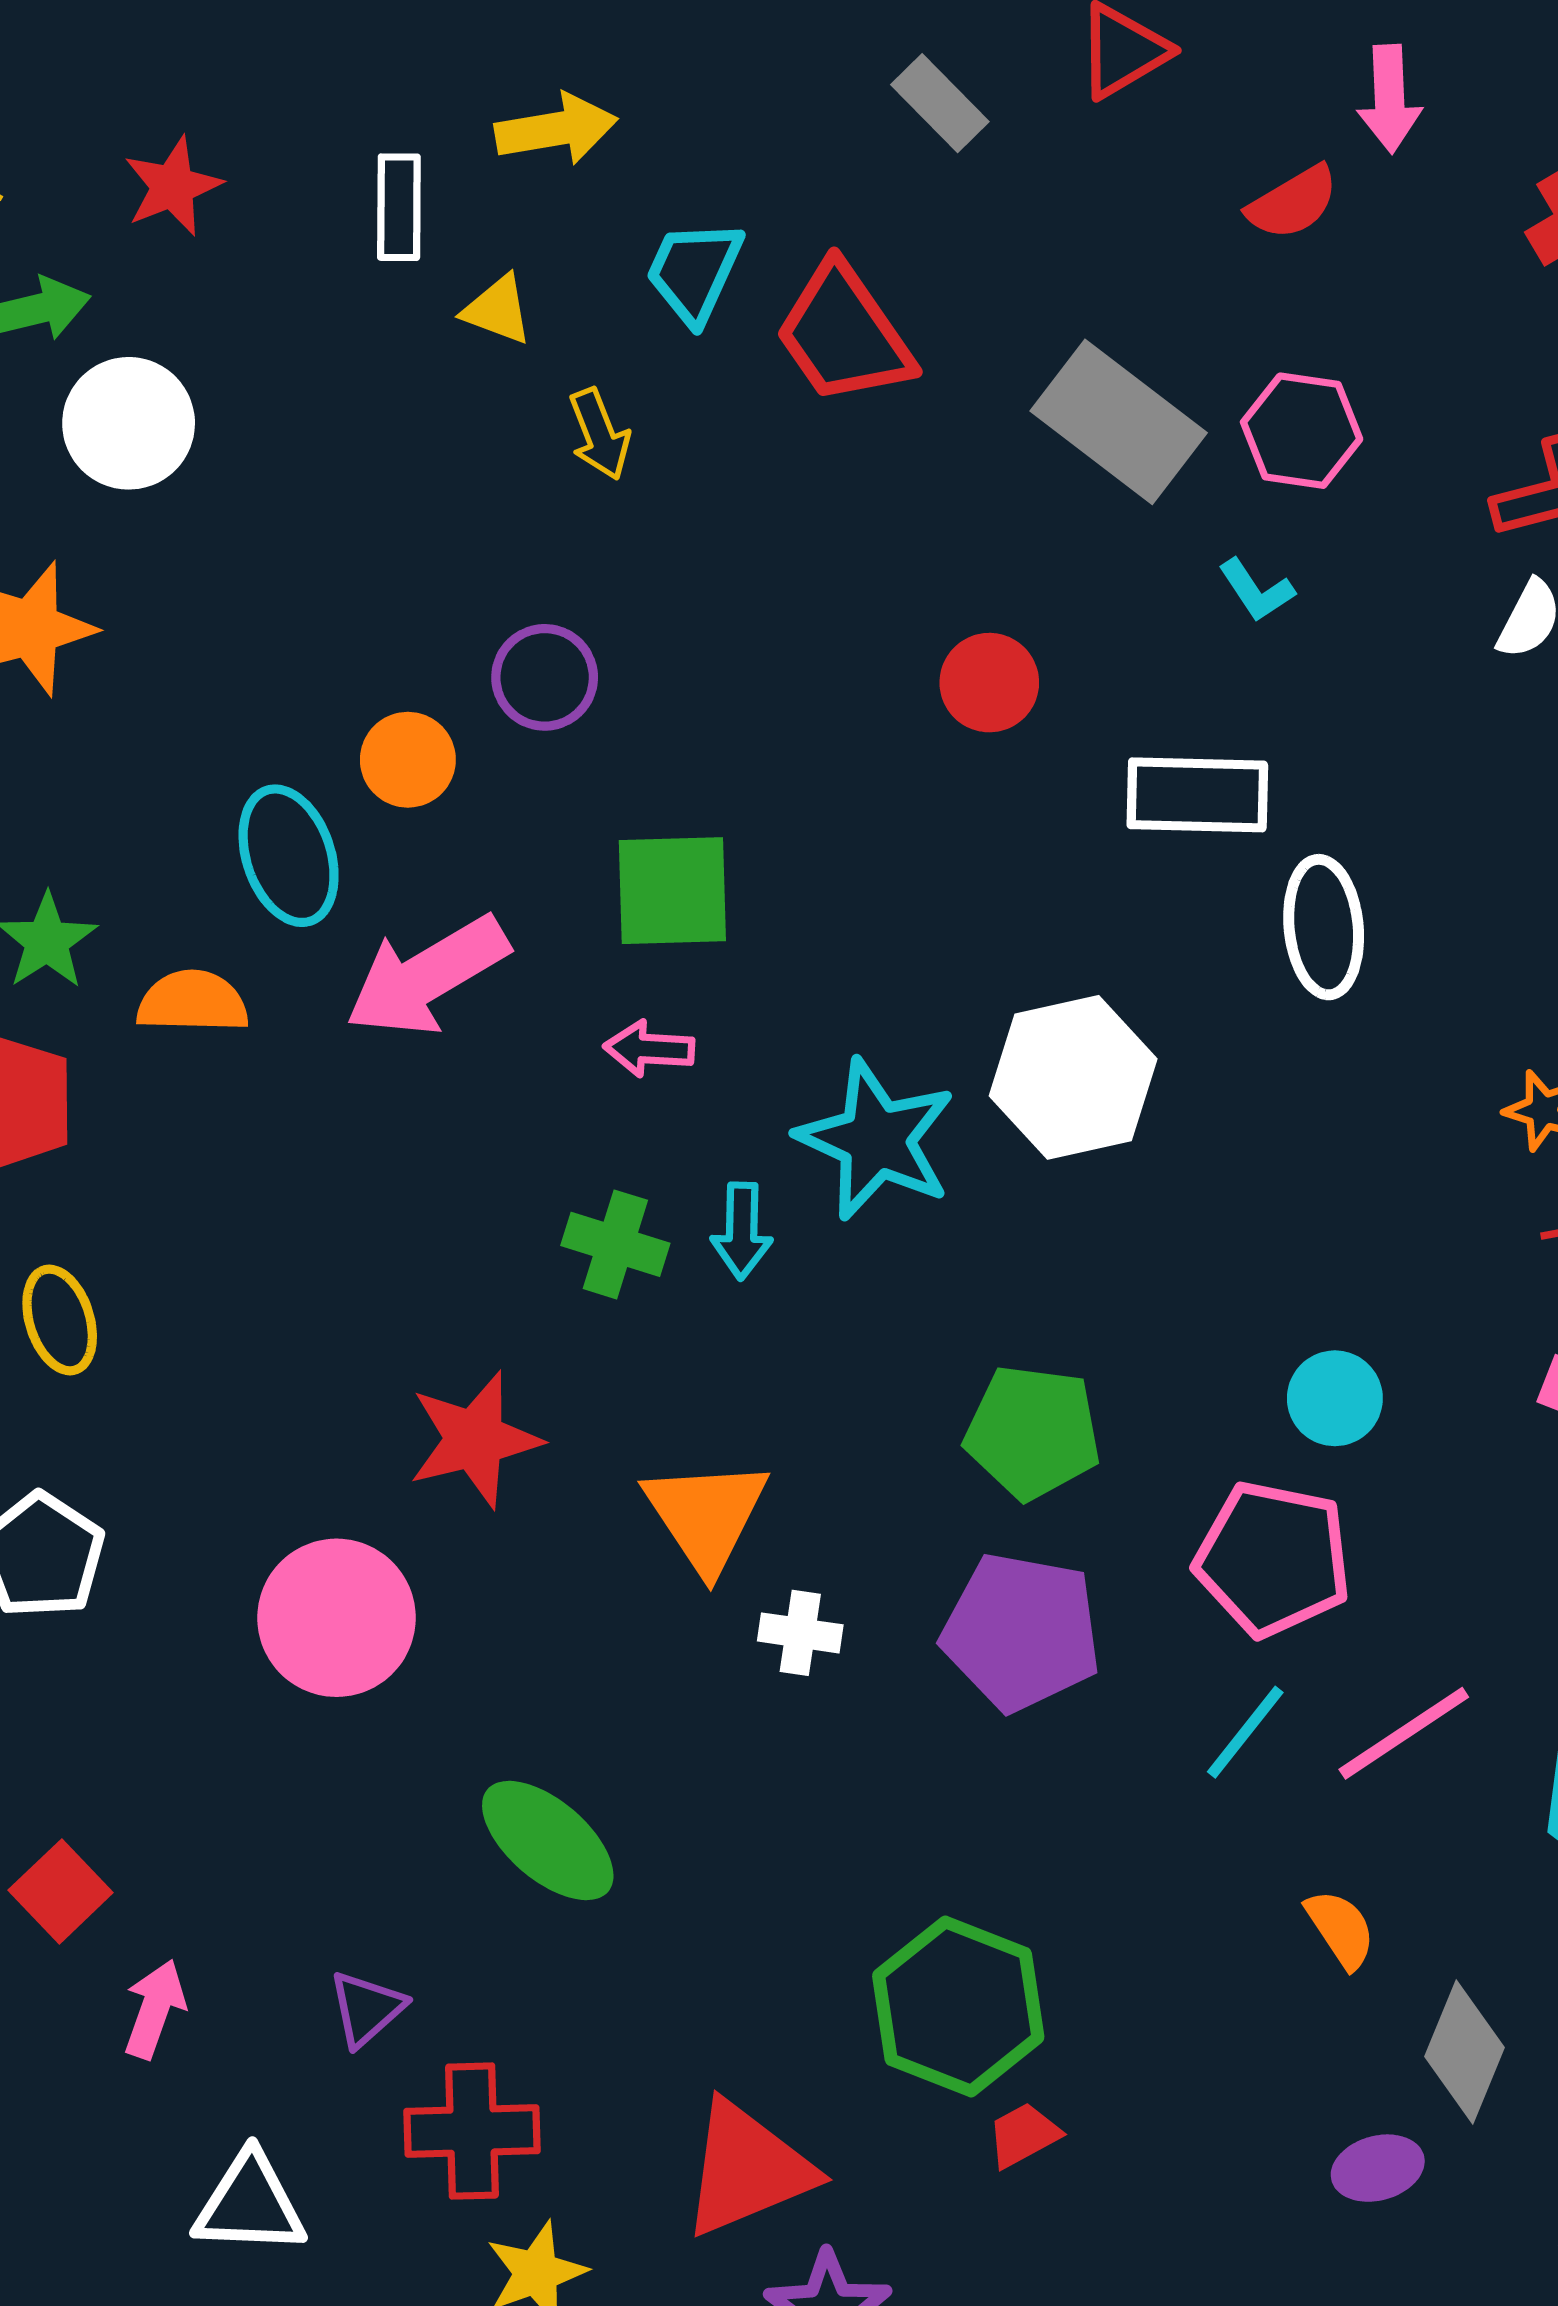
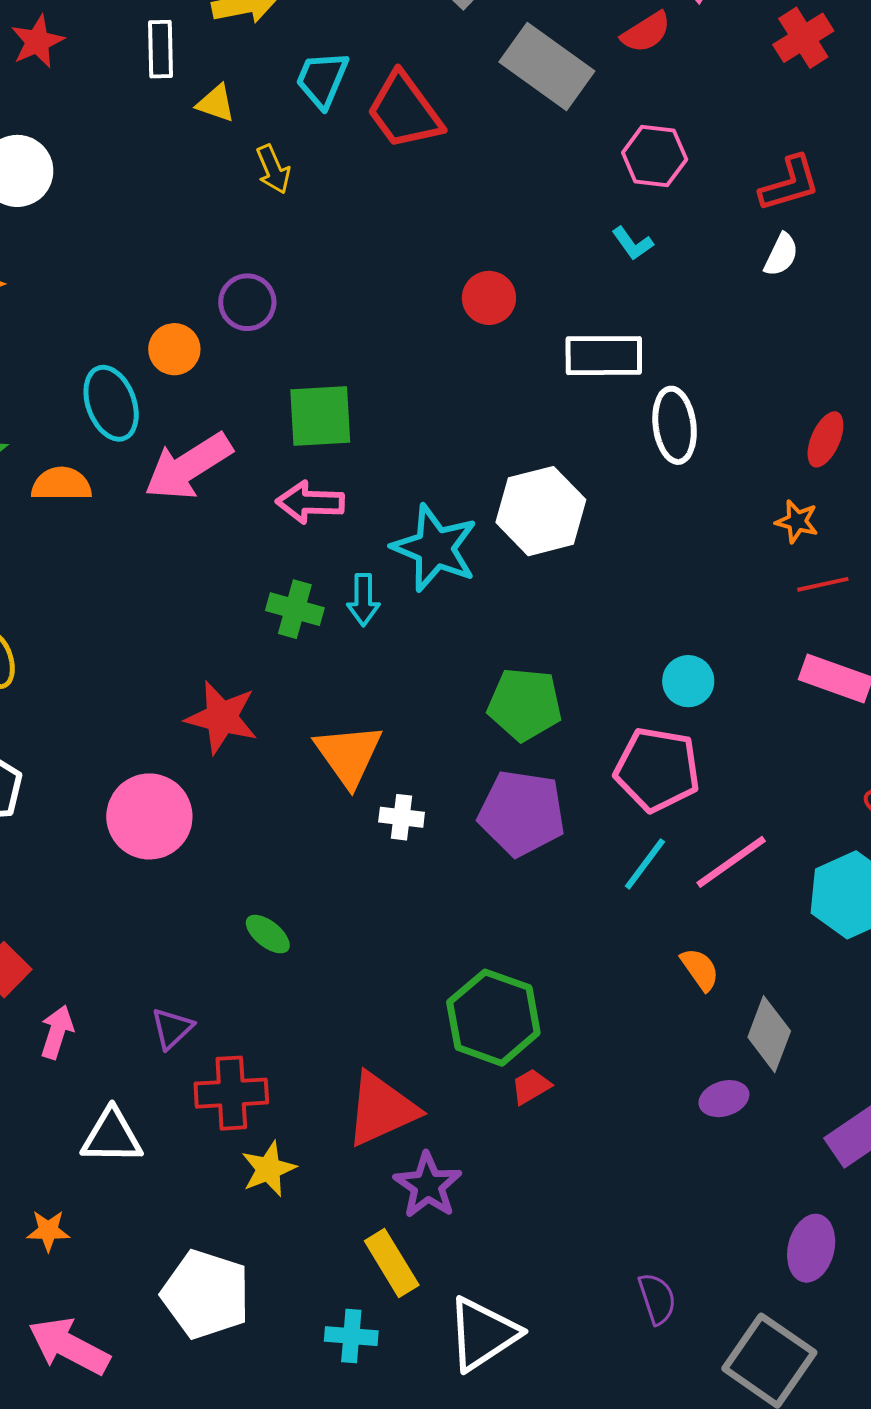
gray rectangle: (1119, 422) -> (547, 67), moved
pink arrow: (649, 1049) -> (310, 502), size x1.4
red star: (475, 1440) -> (222, 717), turned 30
green ellipse: (548, 1841) -> (268, 934), size x0.6

